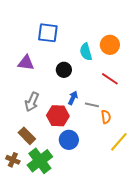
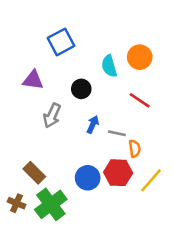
blue square: (48, 33) -> (61, 42), turned -35
gray arrow: (32, 102) -> (52, 116), moved
red hexagon: (58, 116) -> (118, 173), moved

